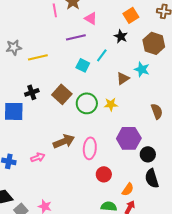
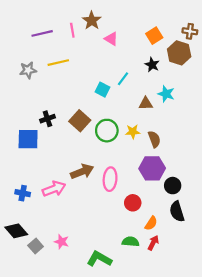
black star: (121, 36) -> (152, 65), moved
purple line: (76, 37) -> (42, 33), moved
brown hexagon: (154, 43) -> (179, 53), moved
yellow line: (38, 57) -> (58, 63), moved
brown triangle: (123, 78) -> (146, 104), turned 32
brown semicircle: (157, 111) -> (154, 139), moved
pink arrow: (38, 157) -> (54, 189), size x1.5
red circle: (104, 174) -> (133, 203), moved

